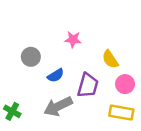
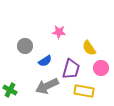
yellow rectangle: (121, 113) -> (84, 91), moved

